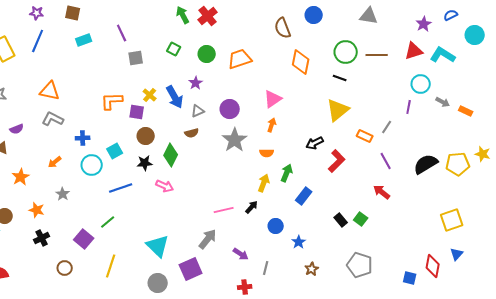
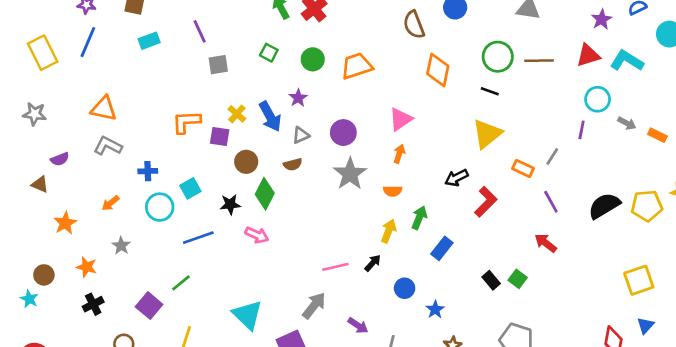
brown circle: (146, 136) -> (246, 162), moved

